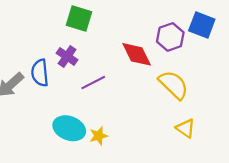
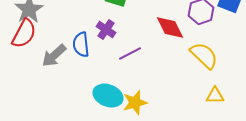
yellow triangle: (186, 128) -> (215, 96), turned -36
yellow star: (99, 136) -> (135, 103), size x1.4

